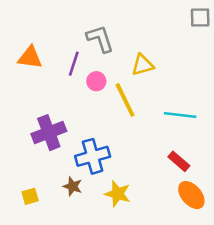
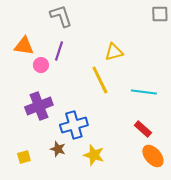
gray L-shape: (100, 39) -> (61, 16), moved
pink circle: (96, 81) -> (41, 65), moved

